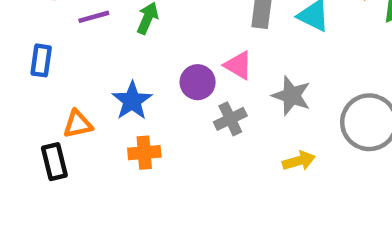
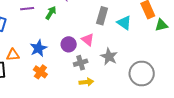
orange cross: (144, 153) -> (40, 72), turned 32
yellow arrow: (299, 161) -> (86, 82), moved

